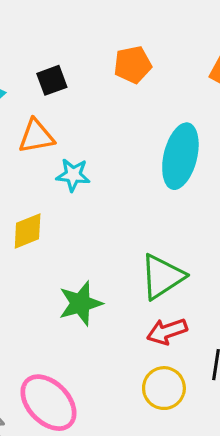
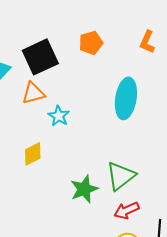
black square: (52, 80) -> (40, 57), size x1.8
cyan star: (73, 175) -> (59, 116), turned 30
green star: (80, 303) -> (84, 189), moved

